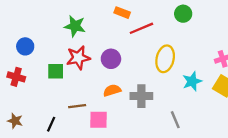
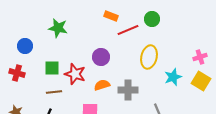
green circle: (183, 14) -> (152, 19), moved
green star: (75, 26) -> (58, 28), moved
red star: (78, 58) -> (75, 74), moved, turned 30
brown line: (77, 106) -> (54, 92), moved

